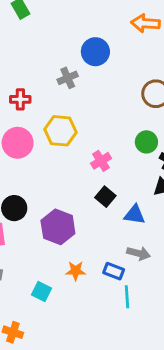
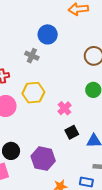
gray cross: (68, 78) -> (32, 56), turned -32
black square: (105, 197) -> (72, 132), turned 32

